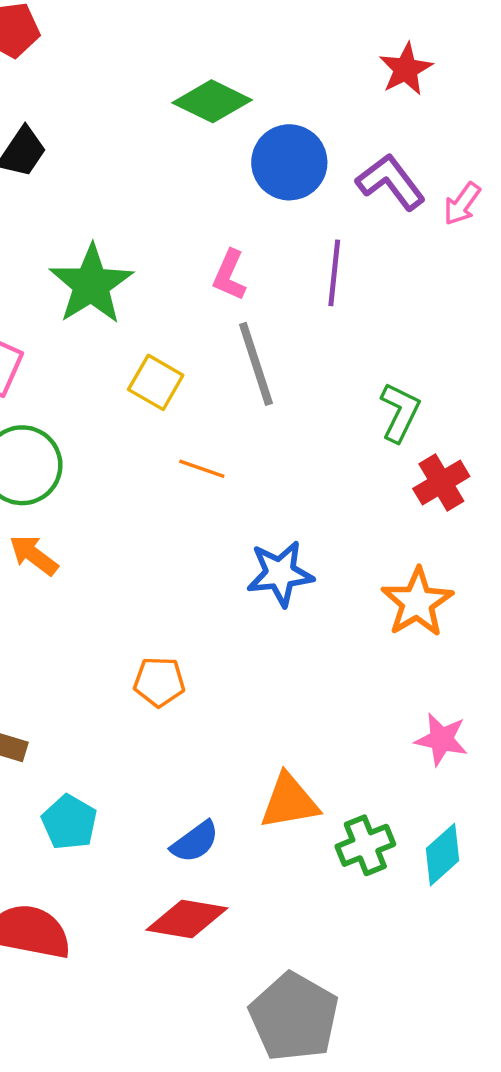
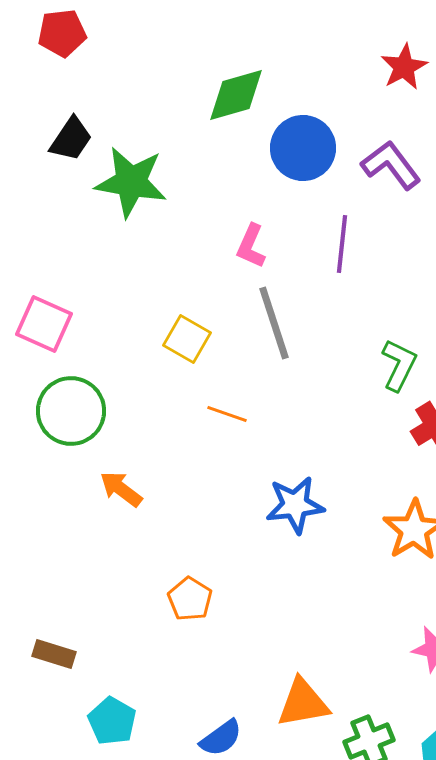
green diamond: (212, 101) -> (236, 95), turned -42
green star: (91, 284) -> (131, 182), moved, turned -30
orange arrow: (34, 555) -> (121, 489), moved
orange pentagon: (159, 682) -> (190, 599), turned 30

